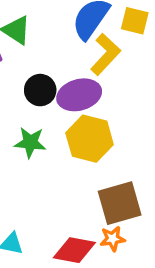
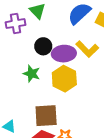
yellow L-shape: (105, 54) -> (87, 49), moved, turned 80
brown square: (120, 203) -> (46, 116), moved

